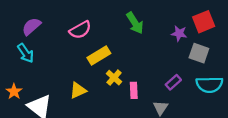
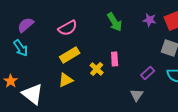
purple star: (179, 33) -> (150, 20), moved
yellow rectangle: (99, 55) -> (70, 55), moved
pink rectangle: (134, 90) -> (115, 59), moved

